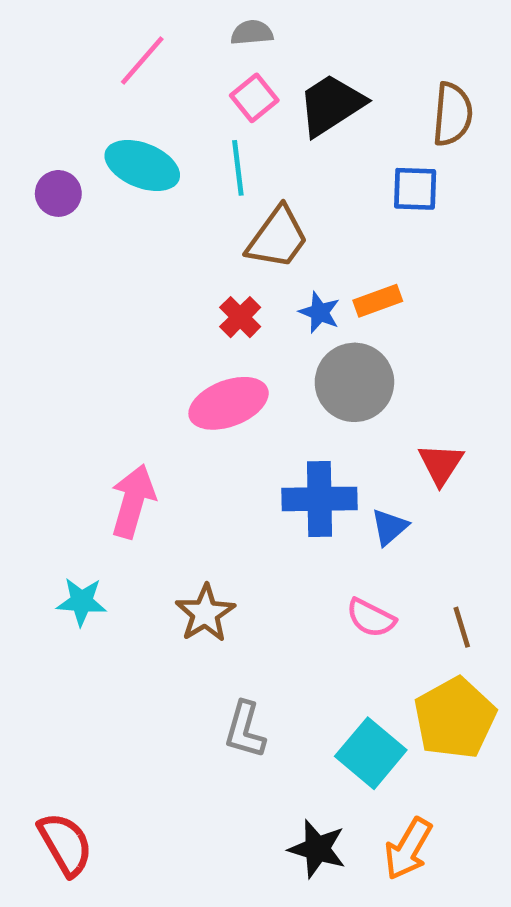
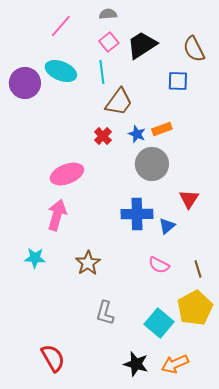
brown semicircle: (452, 114) -> (194, 49), turned 148
purple circle: (58, 193) -> (25, 83), size x1.6
pink ellipse: (229, 403) -> (67, 174), moved
red semicircle: (65, 844) -> (53, 358), moved
orange arrow: (408, 849) -> (175, 364), turned 36

